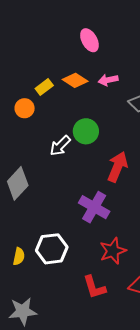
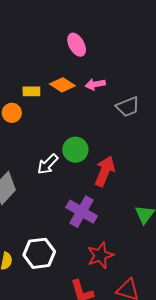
yellow rectangle: (44, 87) -> (31, 91), turned 36
green circle: (86, 131) -> (75, 150), moved
white arrow: (60, 146) -> (48, 164), moved

